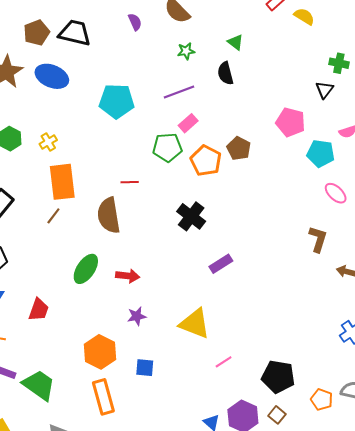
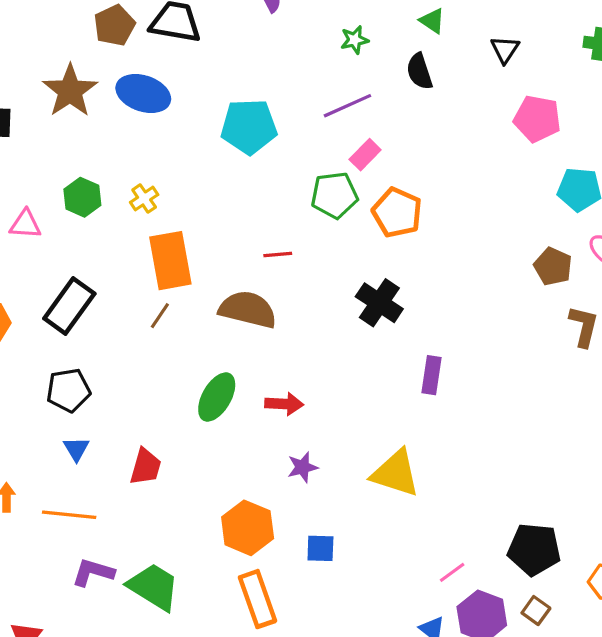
black triangle: (324, 90) -> (505, 49), moved
pink pentagon: (290, 122) -> (537, 119), moved
brown pentagon: (239, 148) -> (553, 267), moved
brown semicircle: (109, 215) -> (248, 309), turned 117
purple rectangle: (221, 264) -> (431, 375), turned -45
pink line: (224, 362) -> (452, 572), moved

